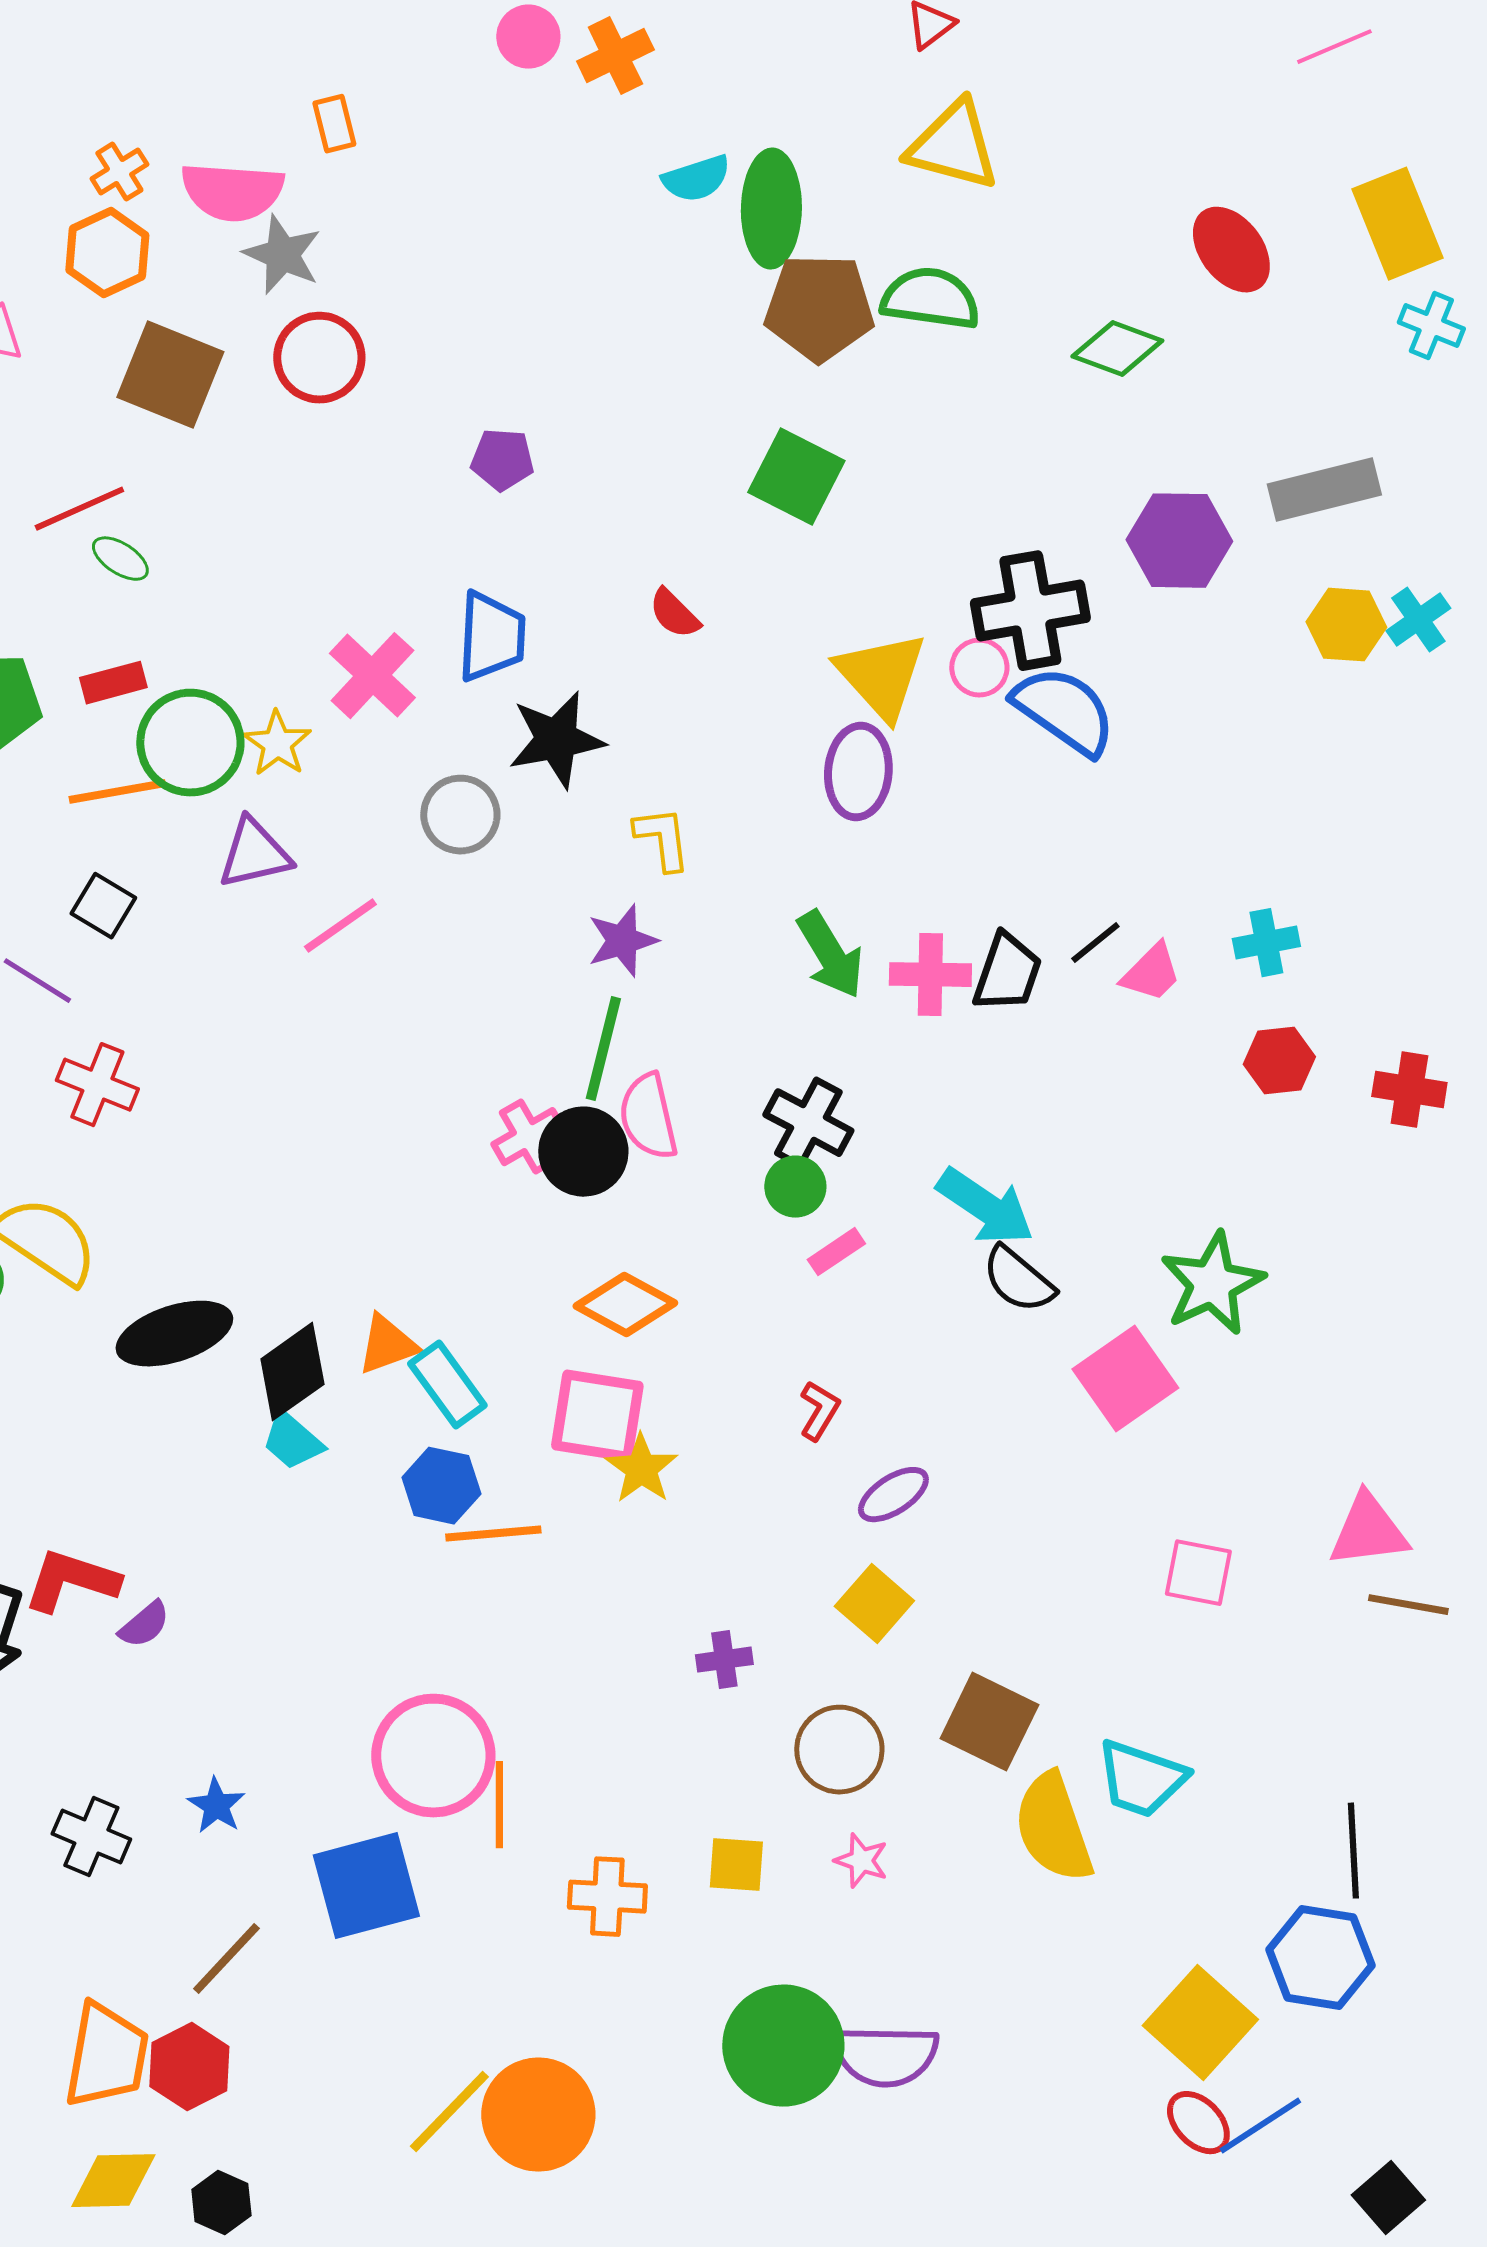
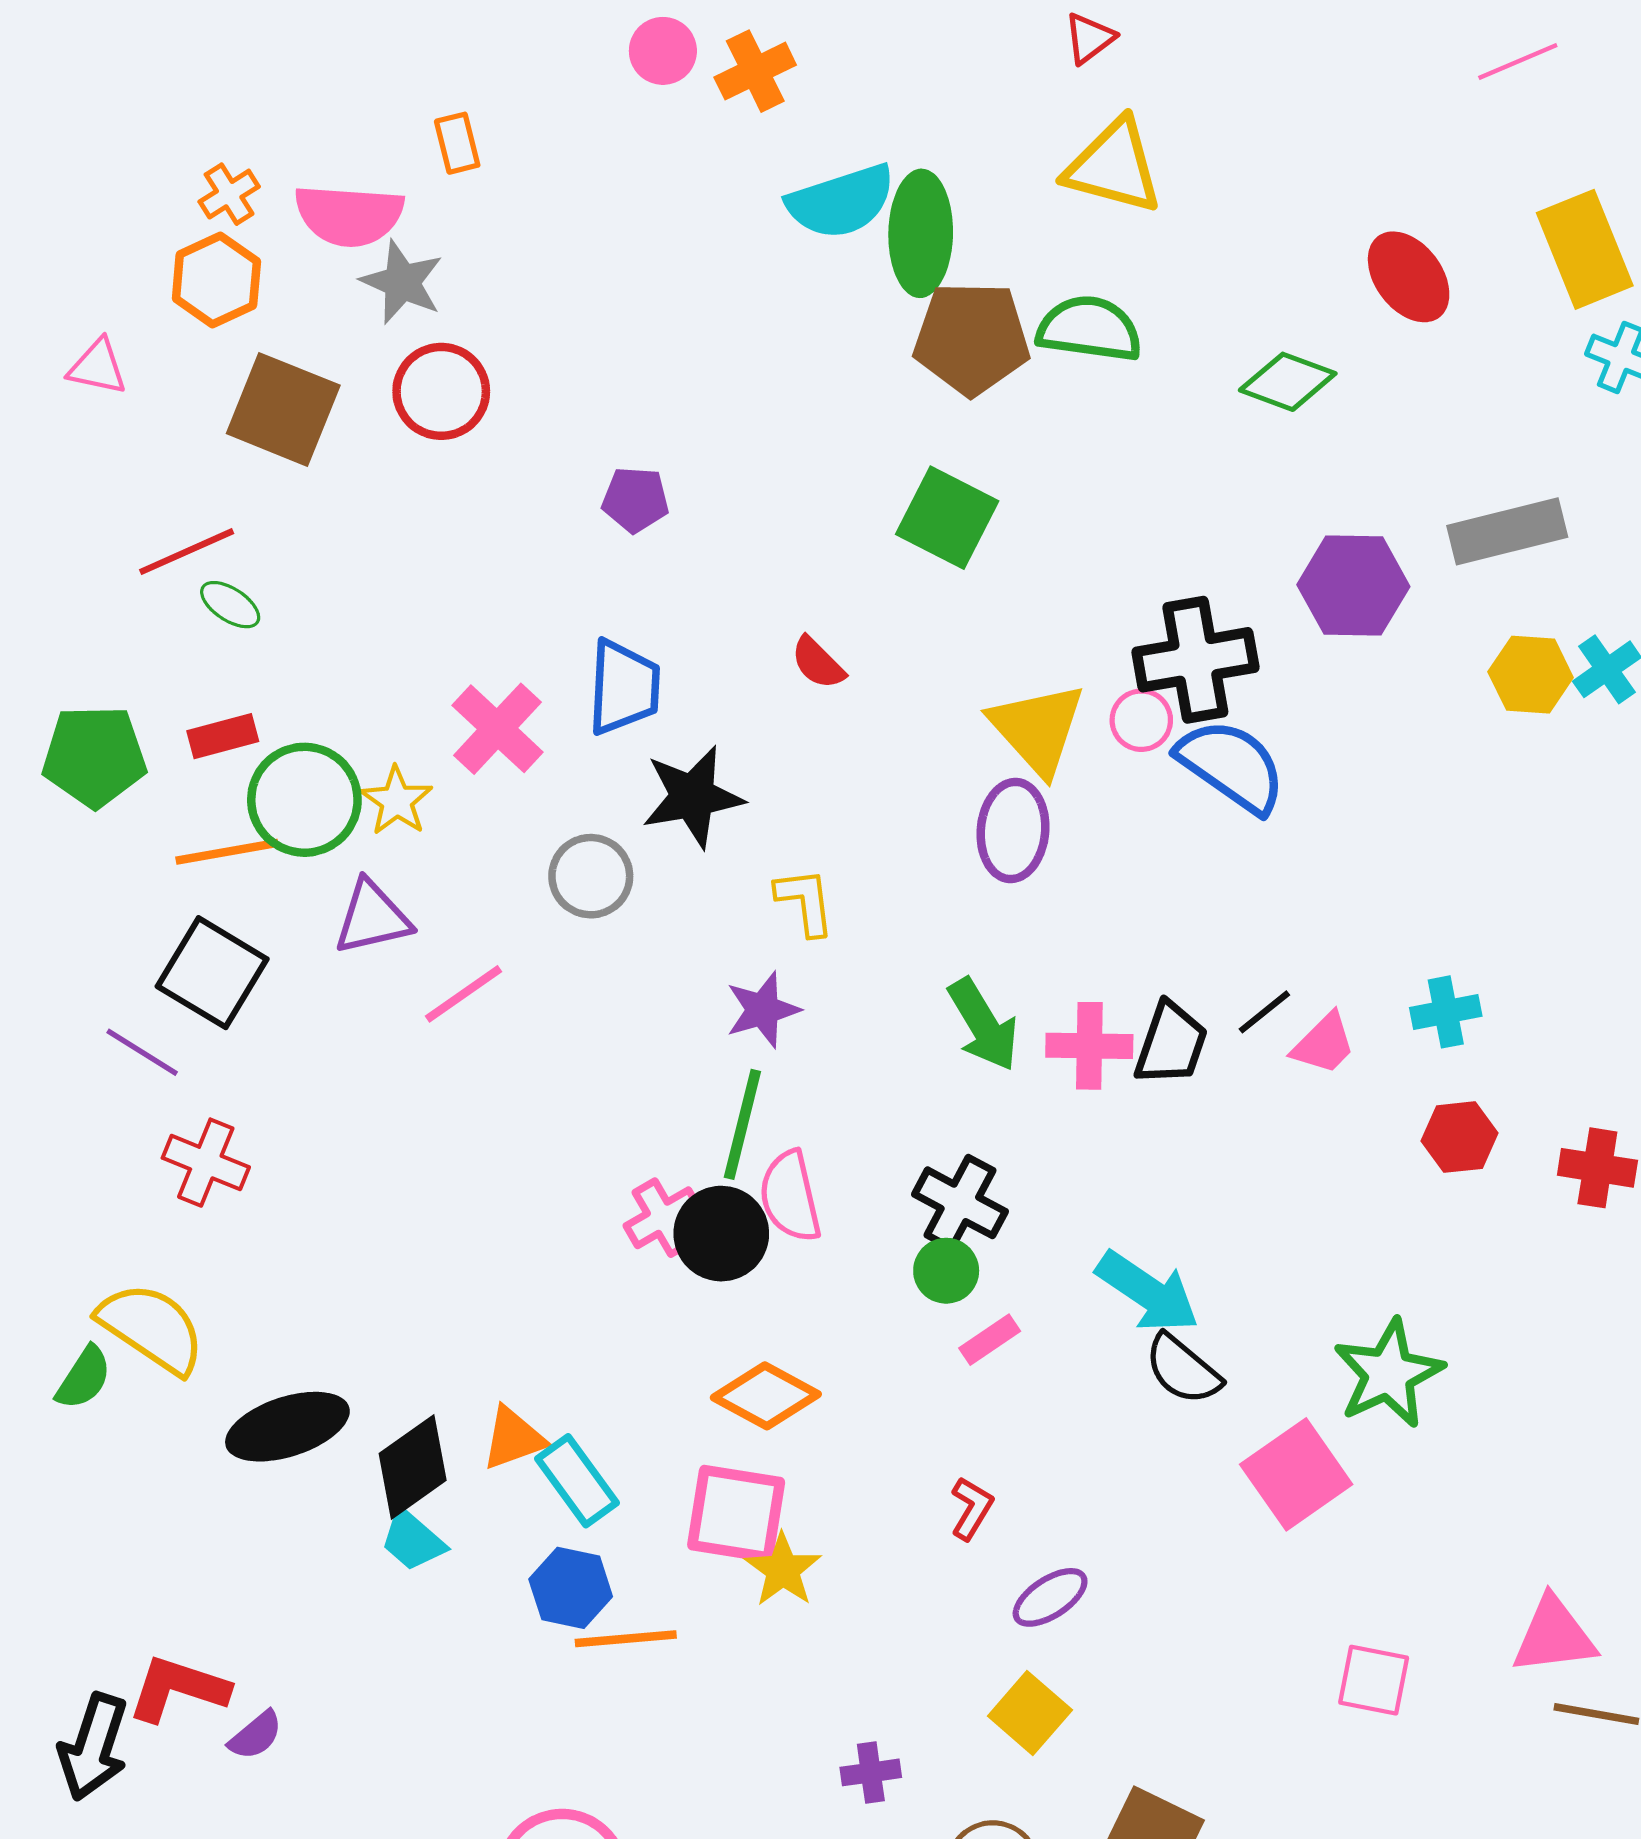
cyan semicircle: (696, 179) -> (841, 202), size x1.5
black square: (103, 906) -> (212, 973), size x1.6

